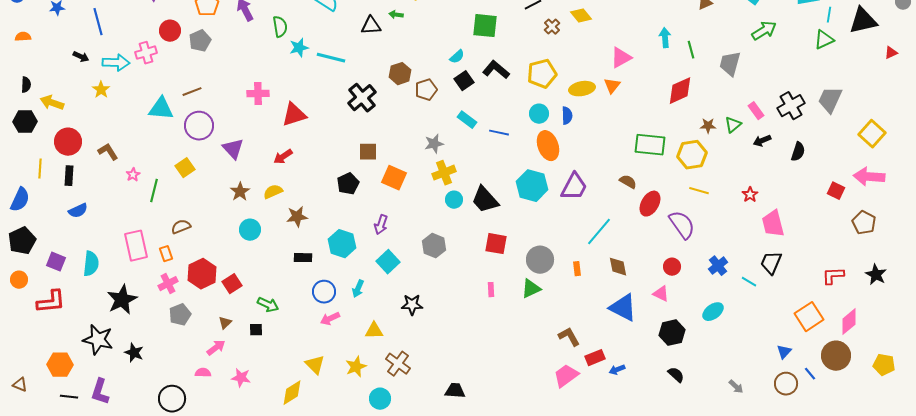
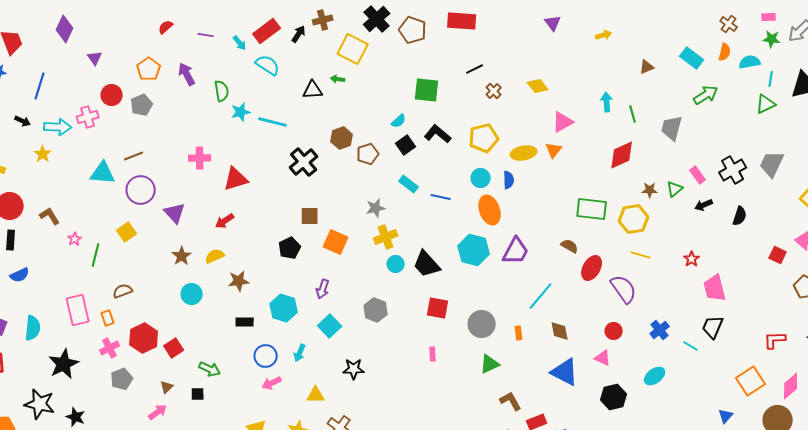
yellow diamond: (581, 16) -> (538, 86), moved
blue line: (98, 22) -> (40, 86), turned 32
green triangle: (531, 289) -> (490, 364), moved

